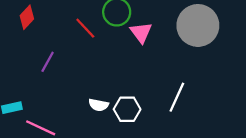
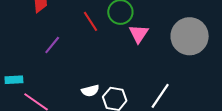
white semicircle: (99, 105) -> (90, 91), turned -36

